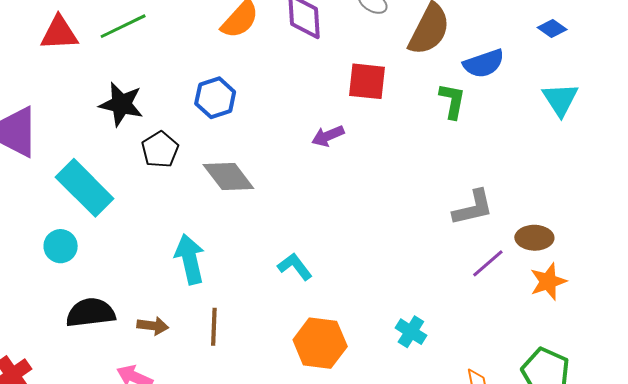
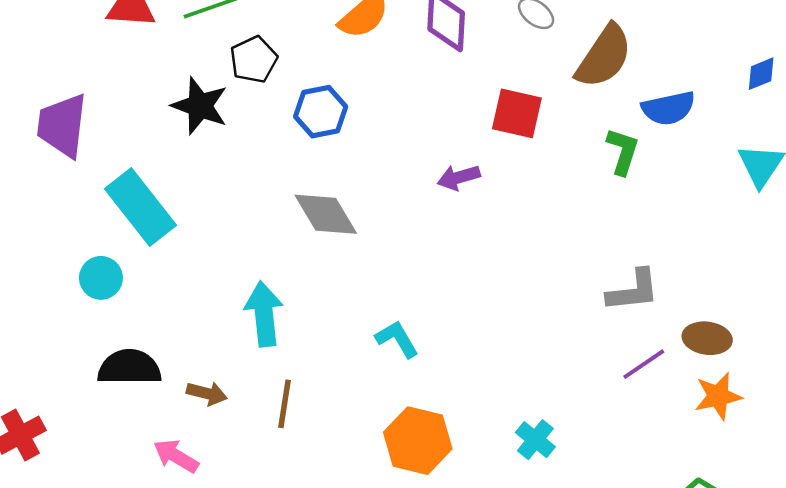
blue diamond: (552, 28) -> (761, 74), turned -64
black pentagon: (160, 150) -> (254, 60), moved

